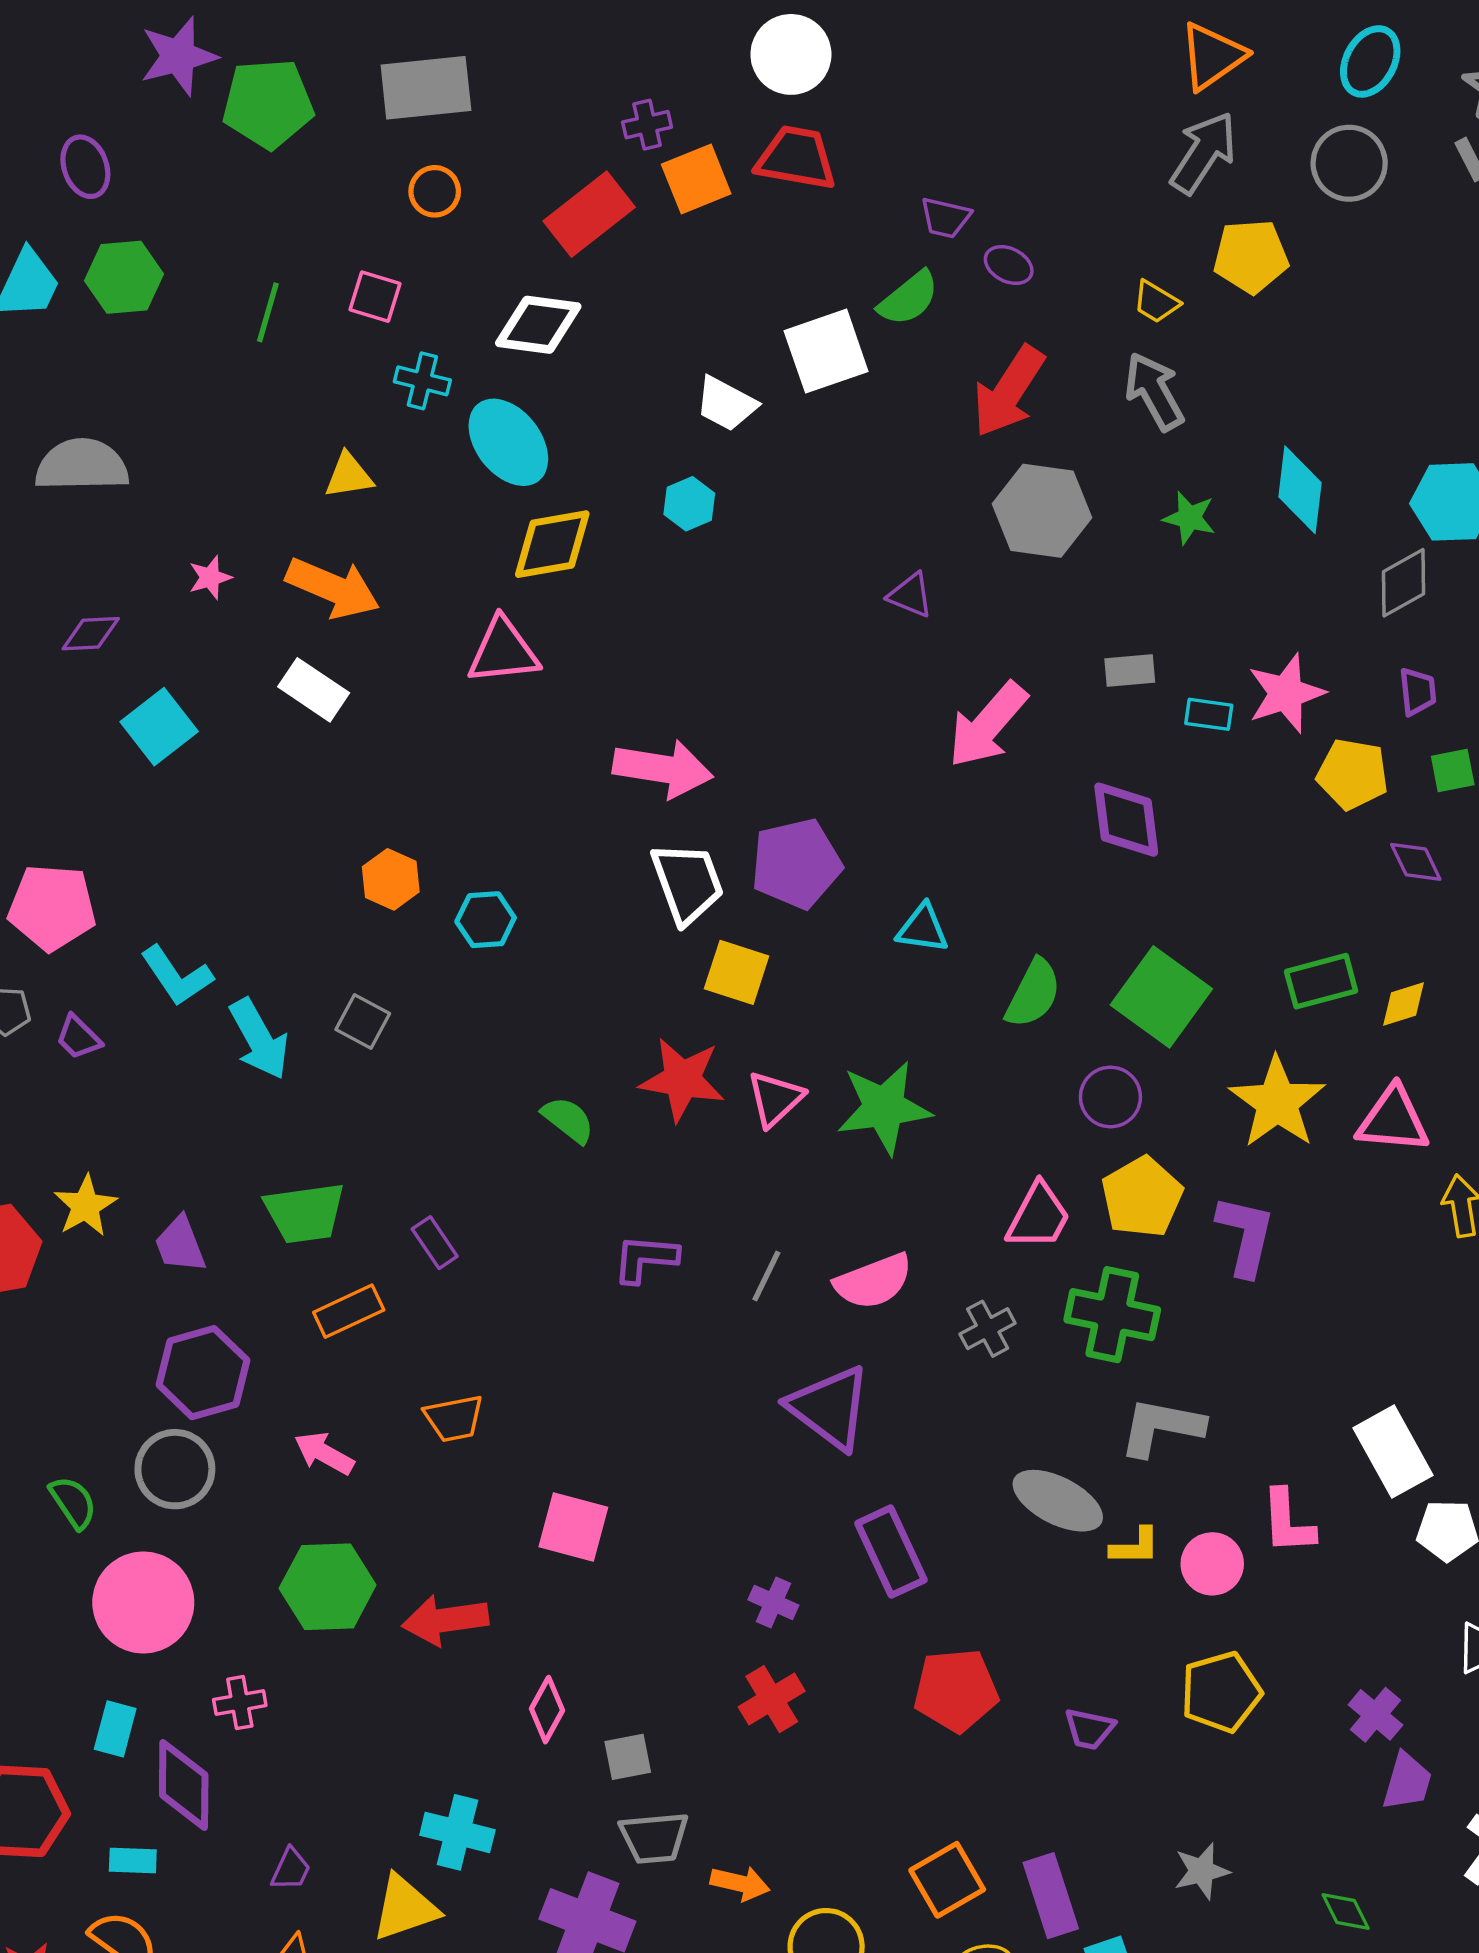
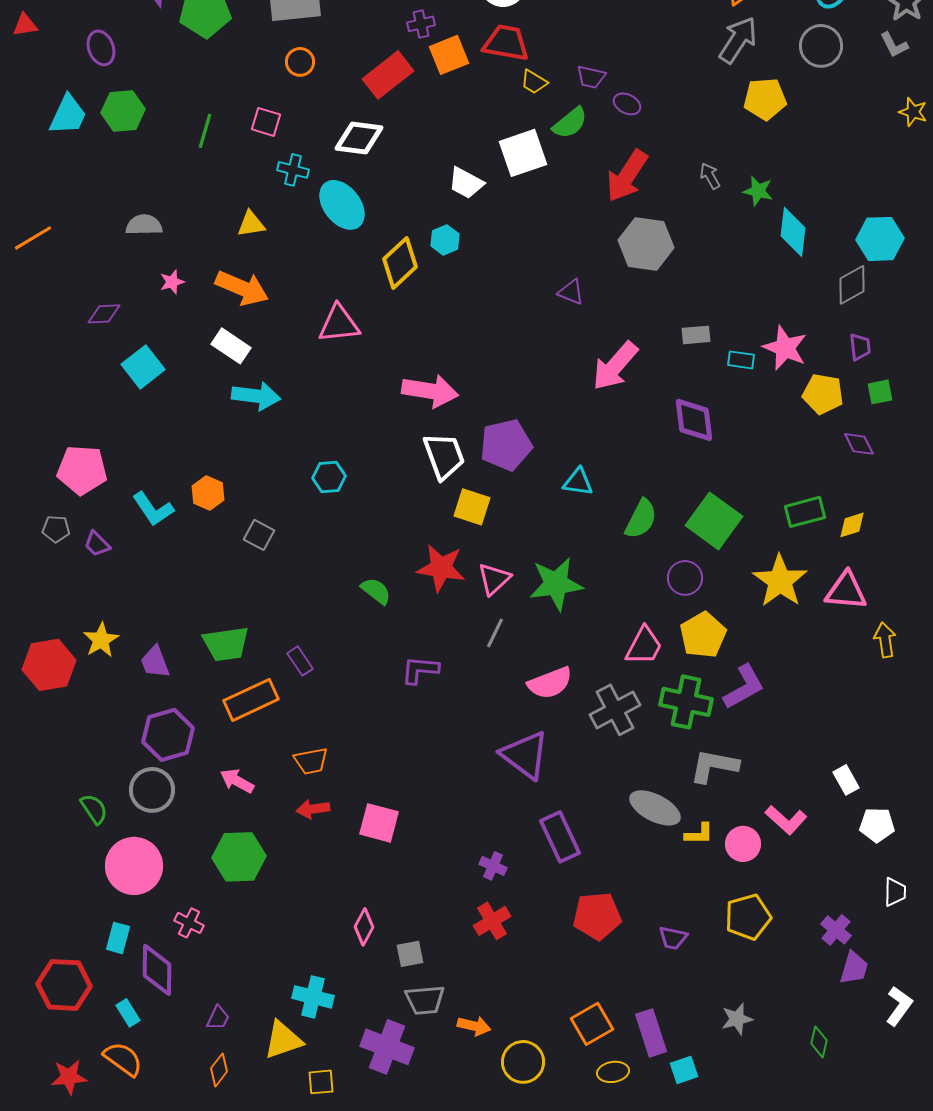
yellow trapezoid: (1156, 302) -> (534, 82), moved
gray arrow: (1154, 391) -> (710, 176), size x0.6
gray semicircle: (82, 465) -> (144, 225), moved, size x0.7
green star: (1189, 518) -> (758, 191), moved
yellow diamond: (552, 544) -> (400, 263), moved, turned -33
pink star: (1286, 693) -> (785, 348), turned -30
orange hexagon: (391, 879) -> (208, 493), moved
cyan arrow: (259, 1039) -> (256, 396), moved, turned -54
purple L-shape: (1246, 1236) -> (744, 687), moved, turned 48
gray line: (766, 1276) -> (495, 633), moved
orange rectangle: (349, 1311) -> (251, 700), size x1.4
gray cross: (988, 1329) -> (615, 710), size x1.6
white rectangle: (1393, 1452) -> (846, 780), size x0.6
pink L-shape: (1288, 1522) -> (786, 820), turned -45
red arrow: (445, 1620) -> (313, 809), moved, size x0.7
pink cross: (240, 1703) -> (189, 923), turned 36
cyan rectangle: (133, 1861) -> (128, 1013), turned 56
green diamond: (1346, 1911) -> (819, 1042), turned 40

